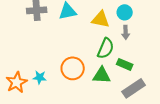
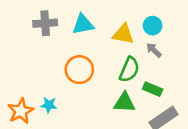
gray arrow: (126, 32) -> (154, 50), turned 136
orange circle: (73, 68) -> (79, 70), moved

